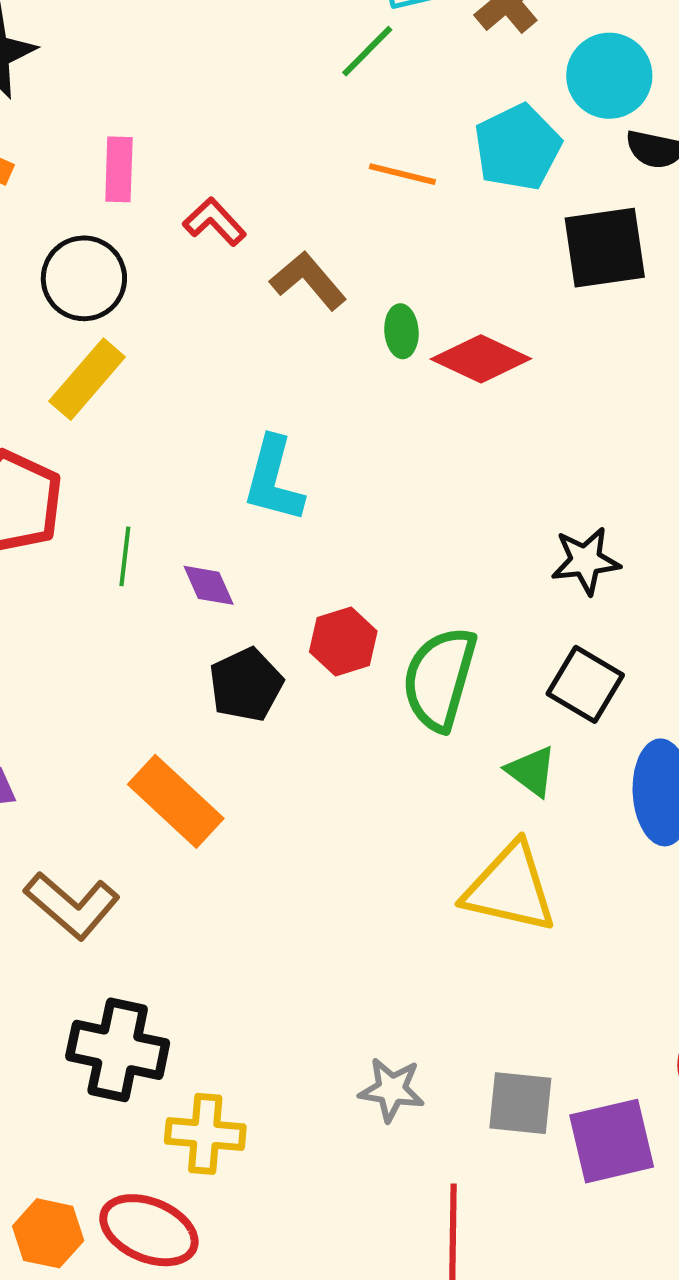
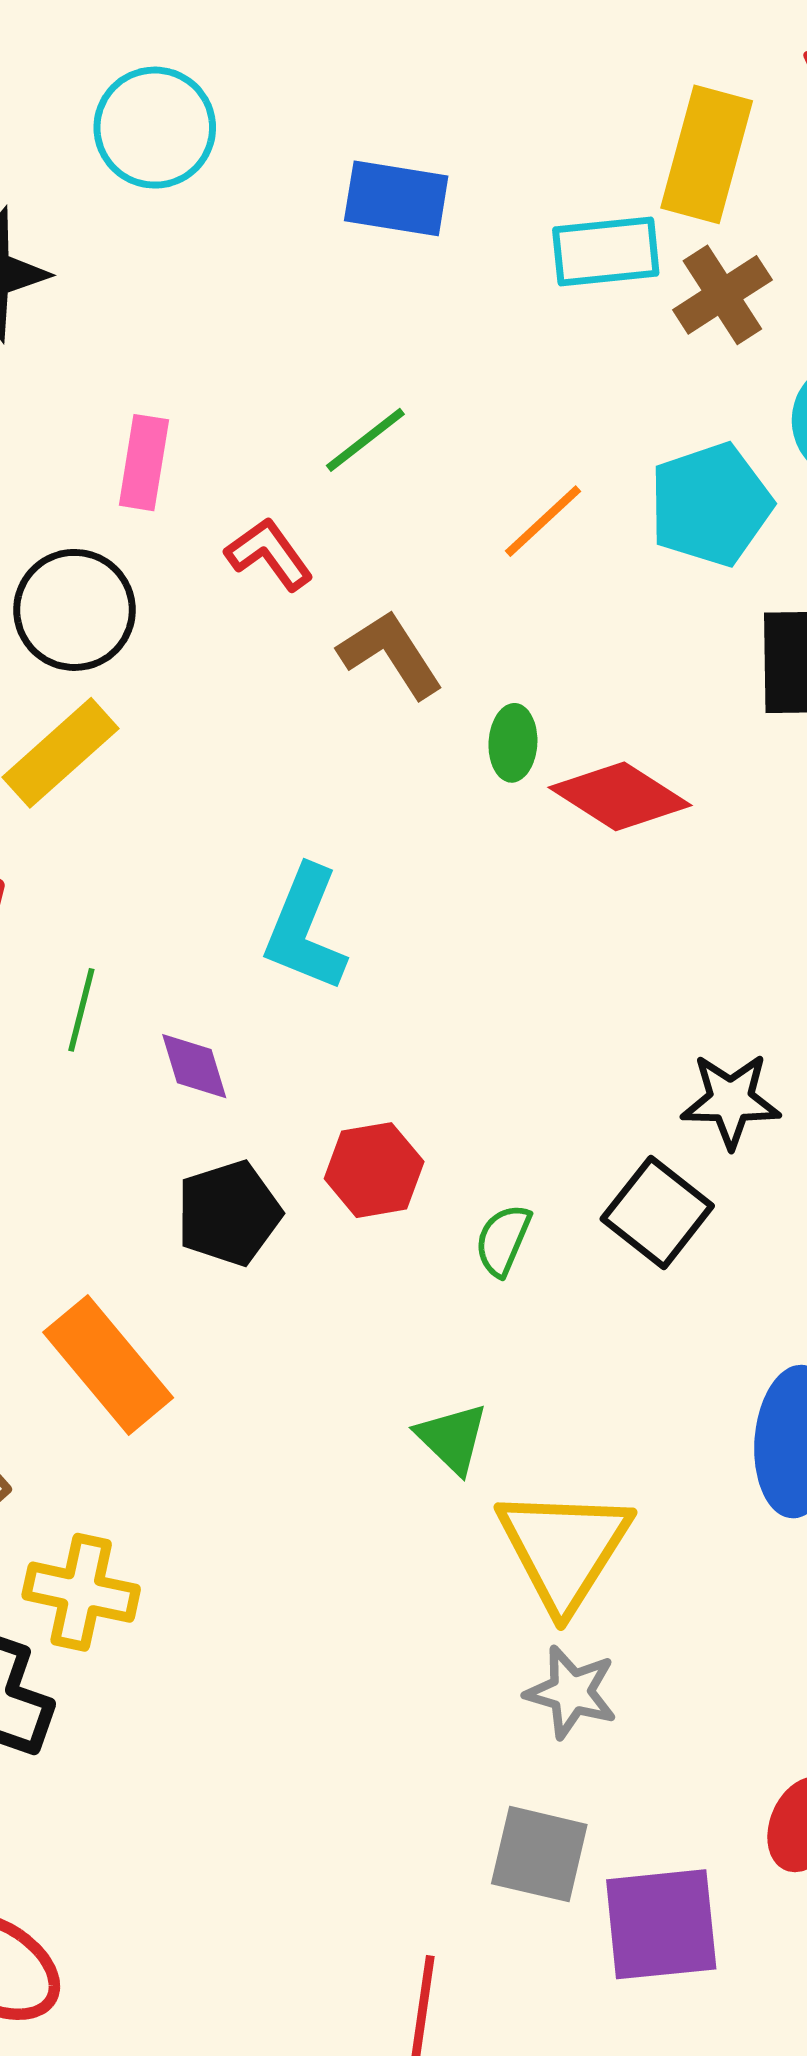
green line: (367, 51) -> (365, 440), moved
orange line: (402, 174) -> (543, 521), turned -64
green semicircle: (440, 679) -> (503, 1240), size x0.5
black square: (585, 684) -> (657, 1212), moved
green triangle: (531, 771) -> (452, 1438), moved
yellow triangle: (510, 888) -> (564, 1549), turned 42
gray star: (392, 1090) -> (571, 1692), moved
yellow cross: (205, 1134) -> (81, 1592), moved

